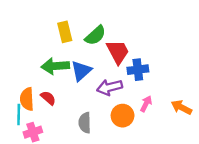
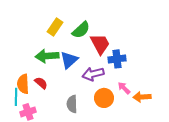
yellow rectangle: (65, 32) -> (55, 27), turned 48
pink arrow: (146, 104) -> (124, 88), turned -72
orange arrow: (181, 107) -> (142, 97), moved, turned -30

